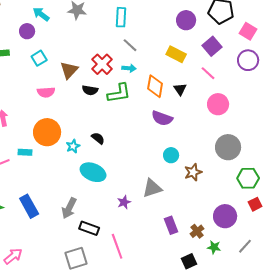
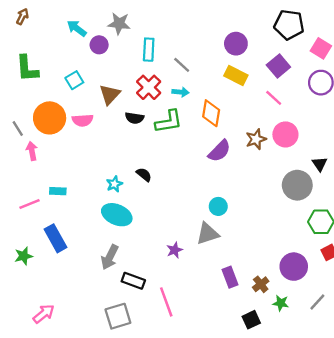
cyan rectangle: (121, 17) -> (149, 50), moved
purple circle: (186, 20) -> (236, 44), moved
purple circle: (27, 31) -> (99, 45), moved
black triangle: (180, 89) -> (320, 164), moved
purple semicircle: (162, 118) -> (219, 151), turned -65
orange circle: (47, 132) -> (50, 118), moved
cyan circle: (171, 155) -> (218, 206), moved
cyan ellipse: (93, 172) -> (117, 215), moved
brown star: (193, 172) -> (256, 139), moved
blue rectangle: (29, 206) -> (55, 238), moved

